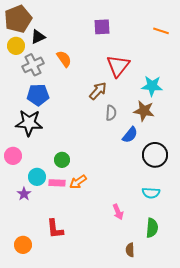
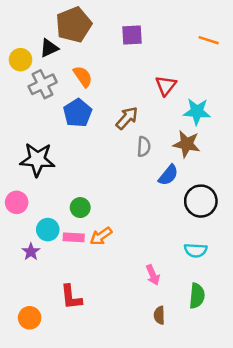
brown pentagon: (18, 19) -> (74, 25), moved
red triangle: (118, 66) -> (166, 86), moved, size x0.7
blue pentagon: (38, 95) -> (78, 113), moved, turned -30
brown semicircle: (130, 250) -> (159, 315), moved

